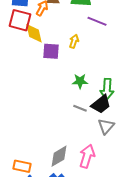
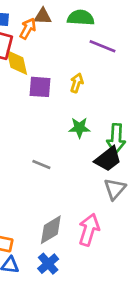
yellow arrow: (74, 41) -> (77, 83), moved
gray line: (80, 108) -> (41, 164), moved

